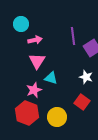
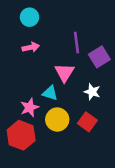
cyan circle: (21, 24) -> (30, 17), moved
pink triangle: (37, 61) -> (64, 73), moved
yellow circle: (57, 117) -> (57, 120), moved

